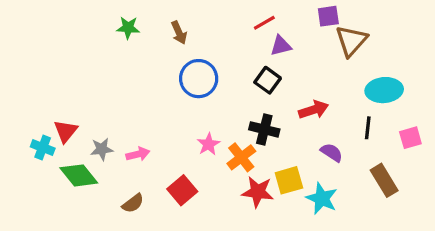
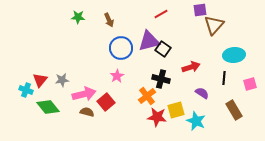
purple triangle: (281, 46) -> (149, 41), moved, size x1.6
pink star: (208, 144) -> (117, 76), moved
gray star: (102, 149) -> (62, 80), moved
pink arrow: (138, 154) -> (84, 94), size x1.6
red square: (182, 190) -> (106, 102), moved
brown semicircle: (133, 203) -> (87, 112), moved, turned -128

